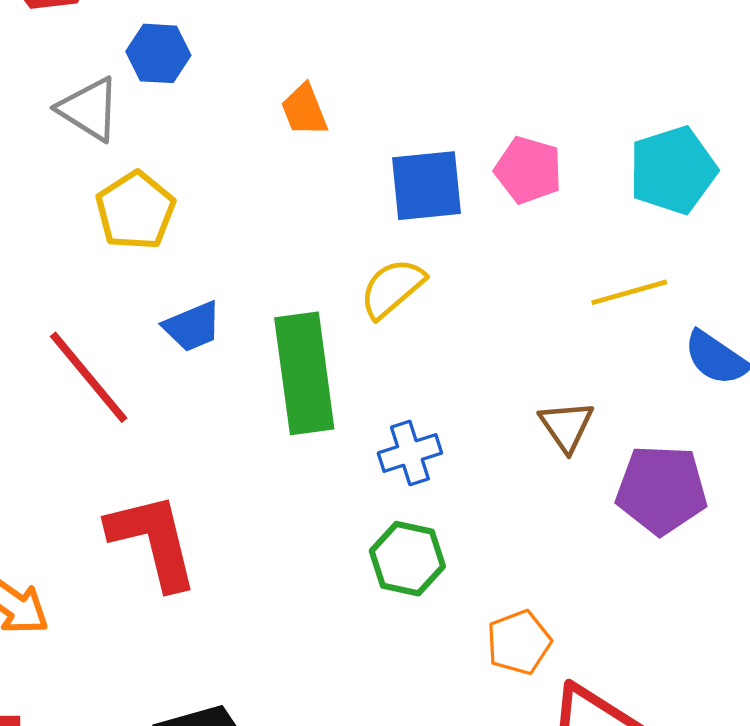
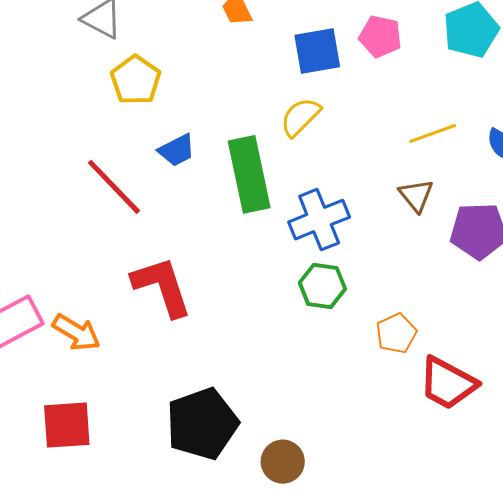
yellow line: (629, 292) -> (433, 133), moved
blue cross: (410, 453) -> (319, 220), size x1.5

